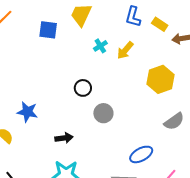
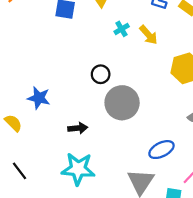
yellow arrow: (125, 50) -> (148, 35), turned -84
gray circle: (103, 113) -> (122, 103), size x1.6

